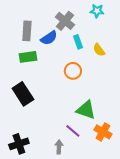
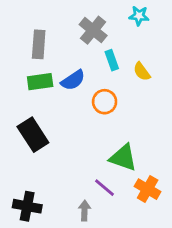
blue semicircle: (49, 38) -> (73, 80), moved
black cross: (19, 144) -> (27, 206), turned 30

